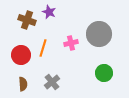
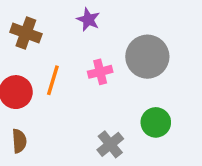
purple star: (49, 12) -> (88, 20), moved
gray cross: (52, 82) -> (110, 144), moved

